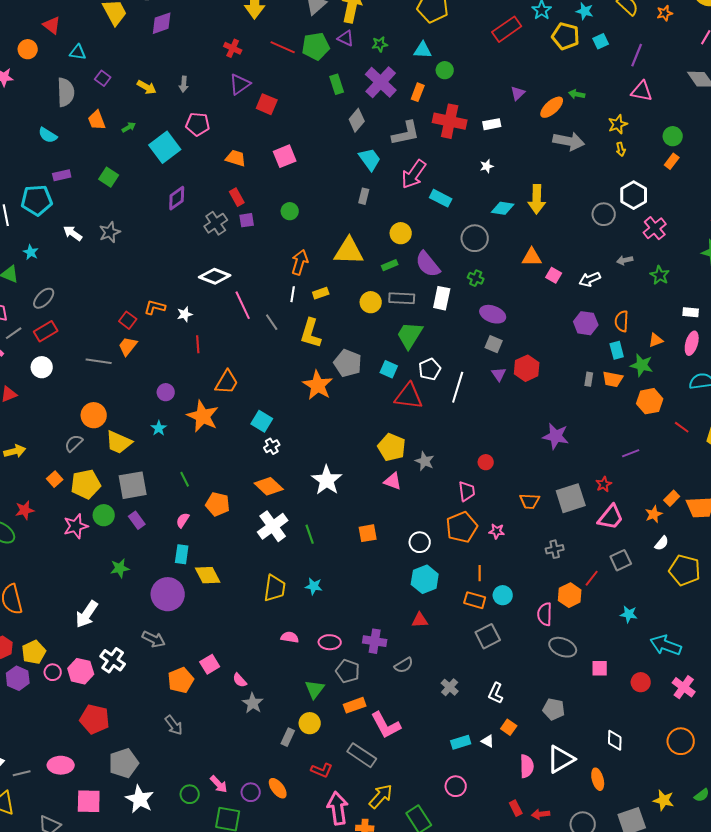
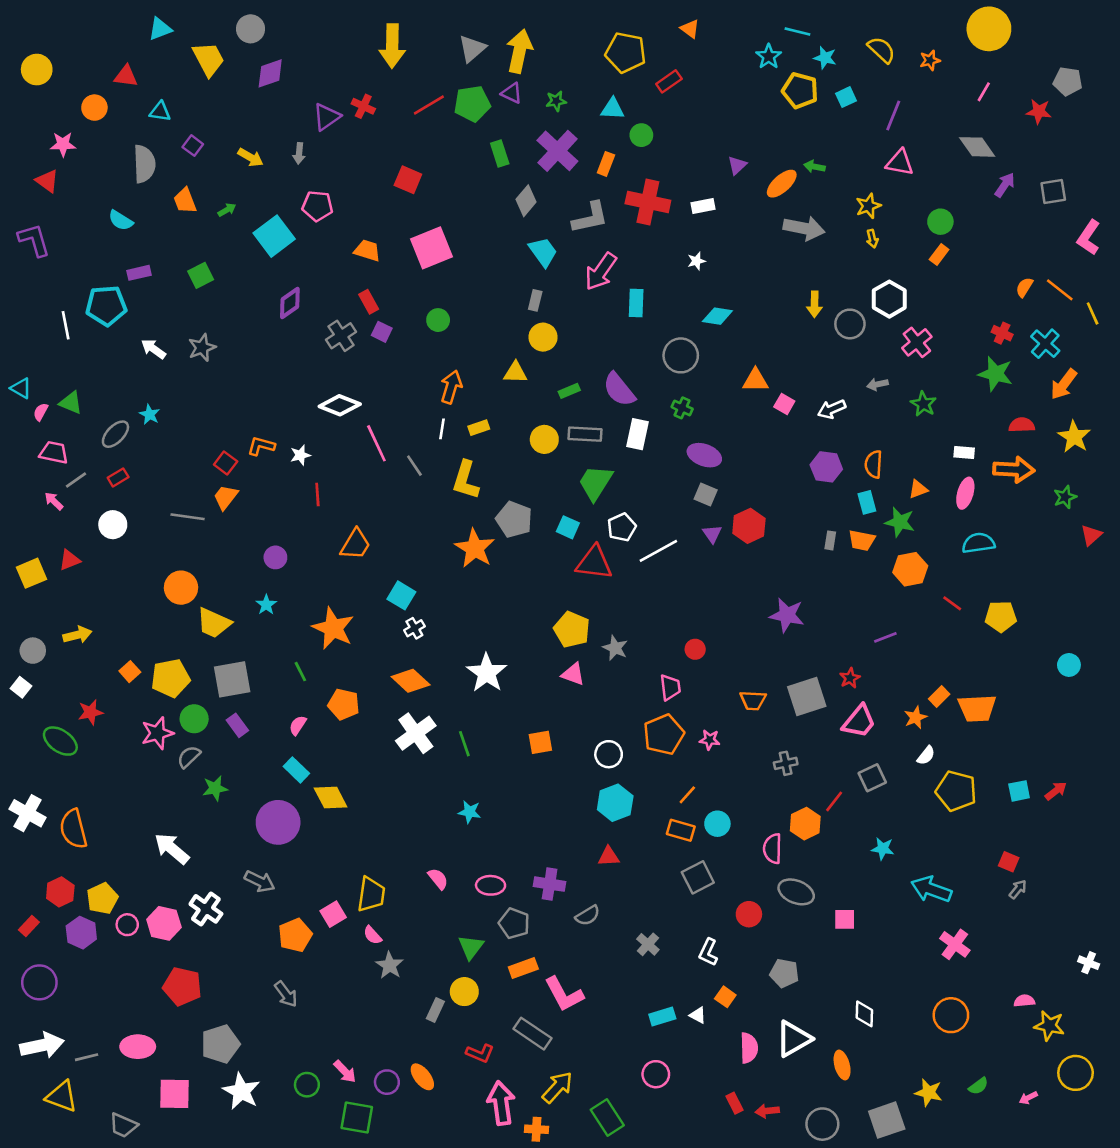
red triangle: (52, 25) -> (126, 76), turned -30
red rectangle: (507, 29) -> (669, 81), moved, size x0.7
red line: (283, 47) -> (429, 105), turned -55
purple triangle: (240, 84) -> (327, 117), moved
pink square: (285, 156) -> (432, 248), size x1.4
green square: (109, 177) -> (201, 275), turned 30
cyan rectangle: (441, 198) -> (636, 303), turned 65
yellow arrow: (537, 199) -> (815, 304), moved, size x0.7
purple square: (247, 220) -> (382, 332), turned 35
yellow circle: (401, 233) -> (543, 337), moved
yellow triangle: (349, 251) -> (515, 372), size x0.6
cyan star: (31, 252) -> (150, 414), moved
red rectangle: (46, 331) -> (118, 477), size x0.7
white line: (458, 387) -> (658, 551), turned 44
orange star: (203, 416) -> (333, 628), moved
gray semicircle: (74, 443) -> (189, 757), moved
cyan rectangle: (182, 554) -> (296, 770), turned -54
orange line: (480, 573) -> (687, 795), turned 42
yellow trapezoid: (275, 588) -> (371, 895), moved
white arrow: (87, 614) -> (172, 849), turned 96
pink semicircle: (290, 637) -> (438, 879), turned 42
red circle: (641, 682) -> (749, 914), moved

